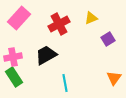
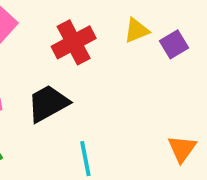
purple square: (108, 39) -> (174, 44), moved

